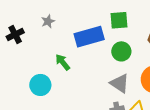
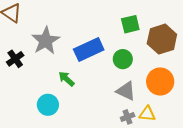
green square: (119, 20) -> (130, 24), moved
gray star: (48, 21) -> (46, 41), size x2.0

